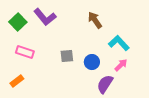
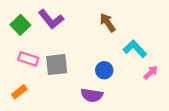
gray square: (67, 56) -> (57, 65), moved, size x1.5
pink arrow: (121, 65) -> (151, 72), moved
purple semicircle: (105, 84) -> (92, 95), moved, turned -114

